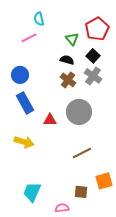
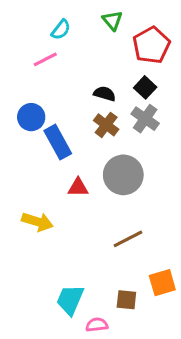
cyan semicircle: (39, 19) -> (61, 30), turned -128
green triangle: (72, 39) -> (112, 20), moved
blue rectangle: (25, 103) -> (58, 142), moved
cyan trapezoid: (32, 192) -> (70, 300), moved

